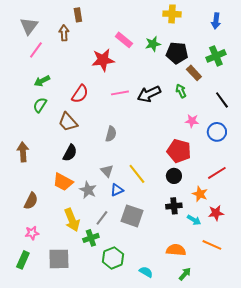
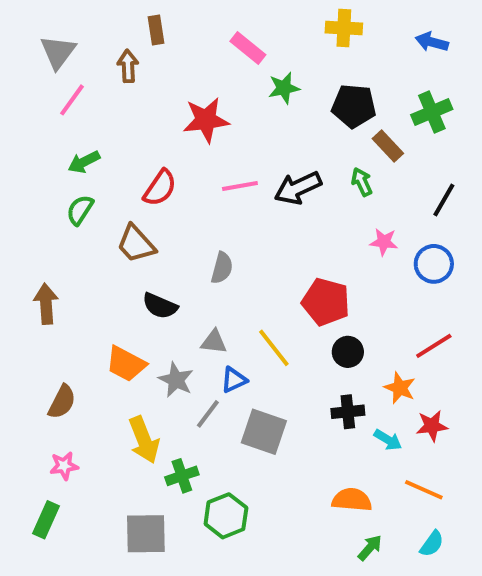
blue arrow: (216, 21) -> (432, 42), turned 98
pink rectangle: (124, 40) -> (248, 48), moved
green star: (153, 44) -> (284, 88), moved
black line: (222, 100) -> (444, 200), turned 66
red pentagon: (179, 151) -> (326, 302), moved
black semicircle: (70, 153) -> (160, 306), moved, turned 84
gray triangle: (107, 171) -> (214, 342), turned -40
gray line: (102, 218) -> (208, 414), moved
gray square: (59, 259) -> (146, 534), moved
cyan semicircle: (146, 272) -> (432, 544), moved, turned 96

